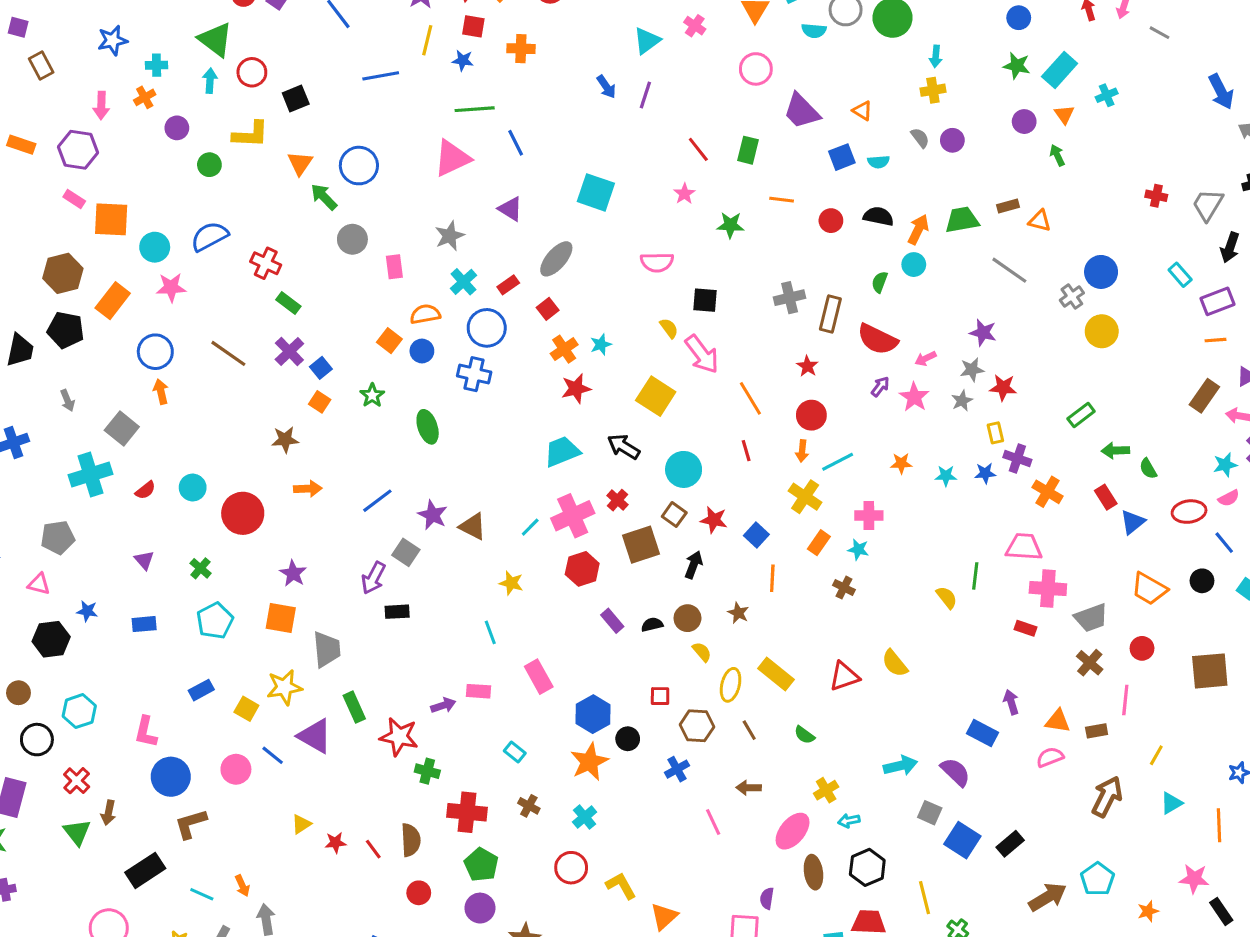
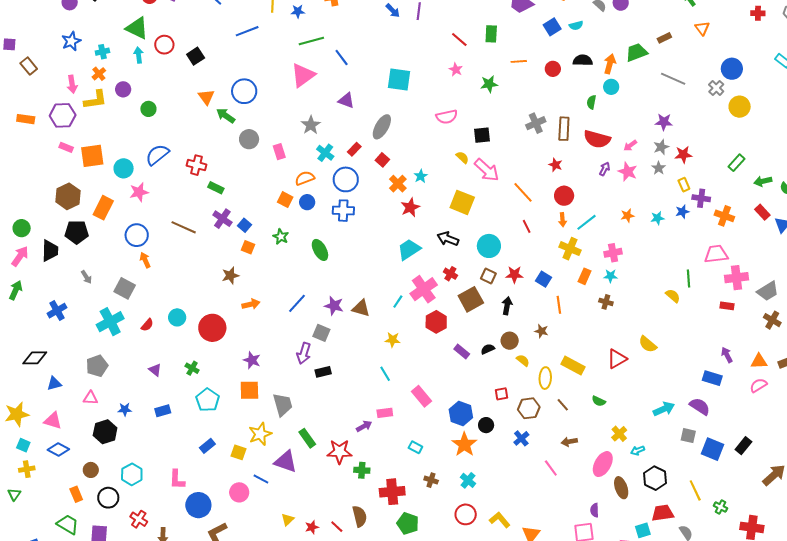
yellow L-shape: (251, 134) -> (95, 100), moved
orange triangle: (1040, 221) -> (702, 28), moved, turned 49

